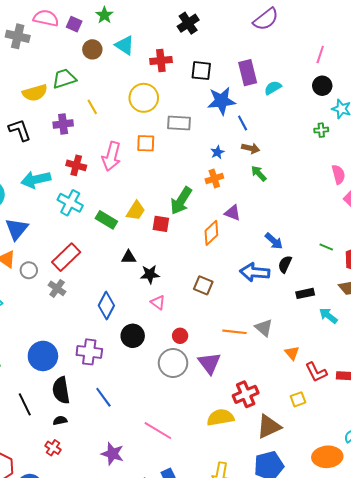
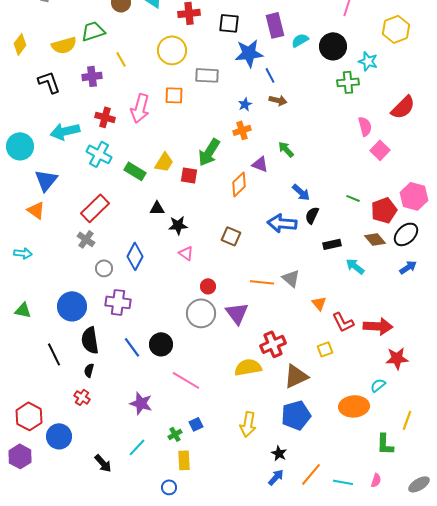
black circle: (322, 86) -> (333, 46), moved, size x1.4
green cross: (321, 130) -> (348, 82), size x1.5
green arrow: (259, 173) -> (286, 149), moved
gray circle: (29, 270) -> (104, 268), moved
black circle: (133, 336) -> (161, 344), moved
black semicircle: (60, 421) -> (89, 370), turned -64

